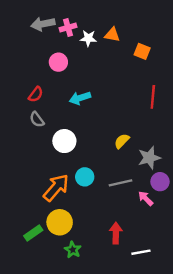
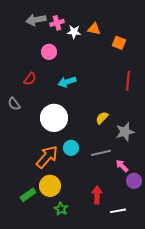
gray semicircle: (37, 120) -> (14, 104), moved
white circle: (64, 141) -> (54, 118), size x1.4
purple circle: (160, 182) -> (134, 181), moved

